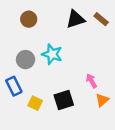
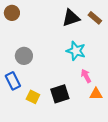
brown circle: (29, 19) -> (12, 13), moved
cyan star: (52, 54) -> (76, 51), moved
orange triangle: (102, 100) -> (96, 94), turned 40

